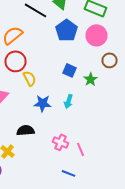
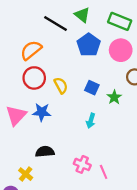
yellow semicircle: (30, 78) -> (61, 85), moved
blue star: (42, 103) -> (42, 112), moved

